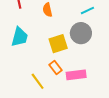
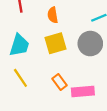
yellow square: (58, 44) -> (55, 43), moved
yellow line: (38, 81) -> (20, 78), moved

